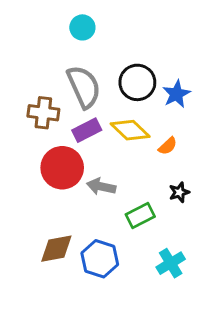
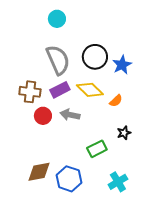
brown cross: (43, 113) -> (30, 92), moved
red circle: (62, 168) -> (43, 116), size x0.6
gray arrow: (101, 187) -> (70, 115), moved

